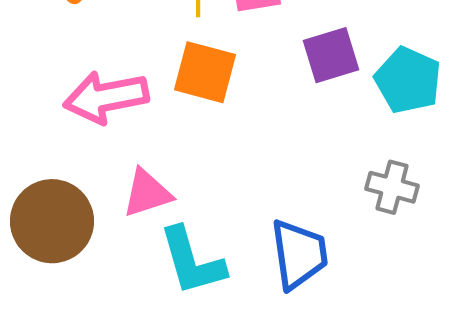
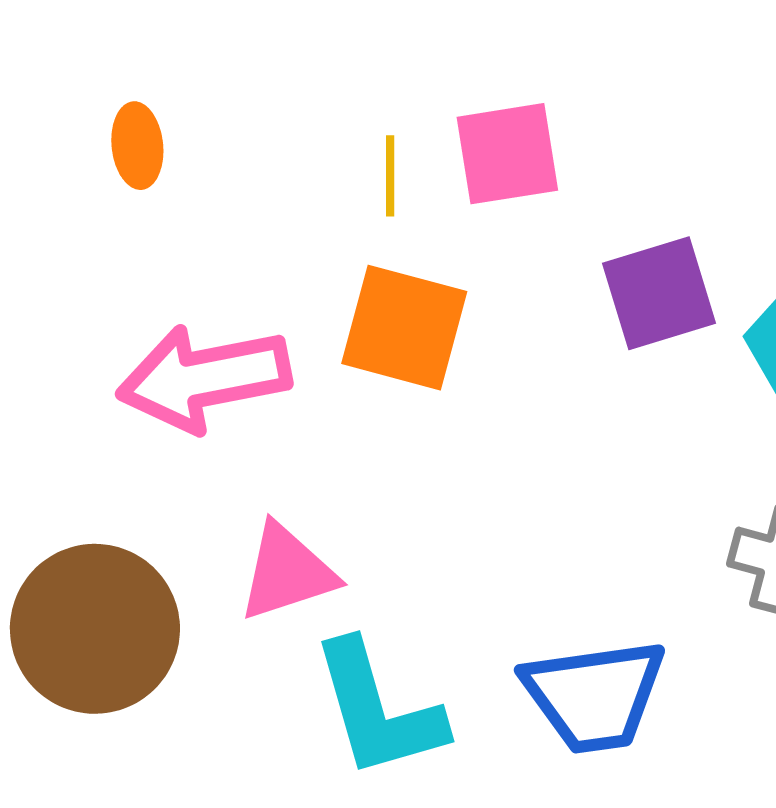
blue trapezoid: (299, 254) -> (594, 696), turned 90

